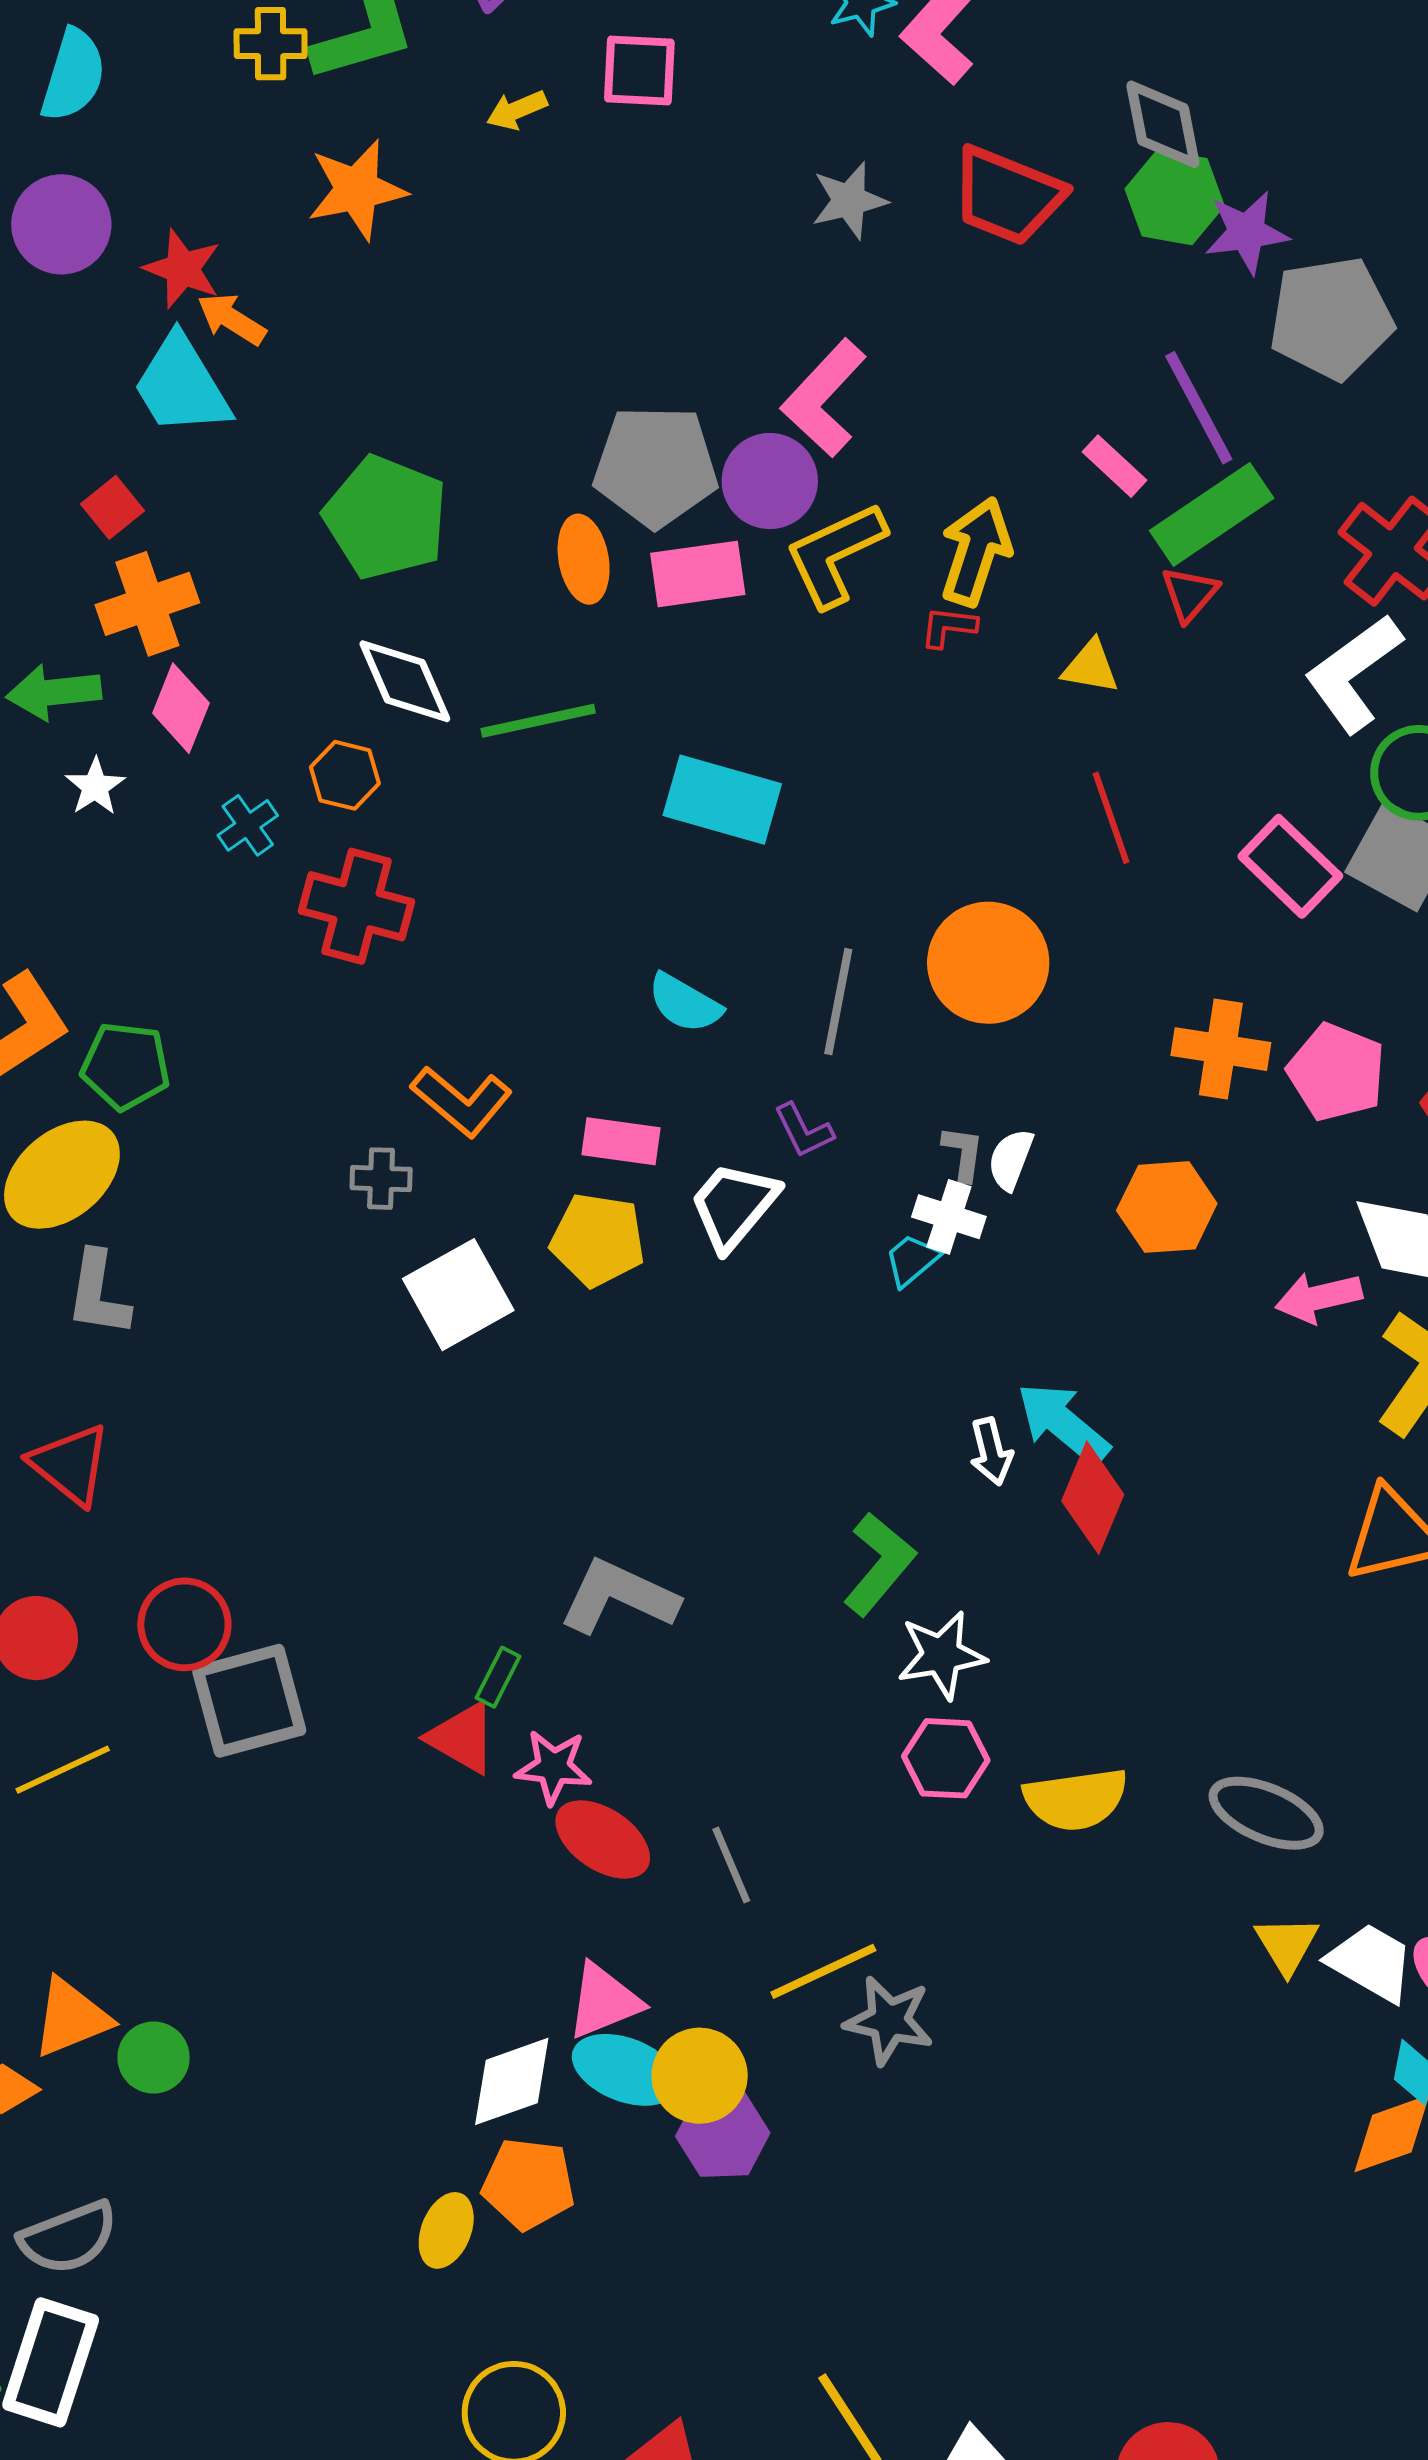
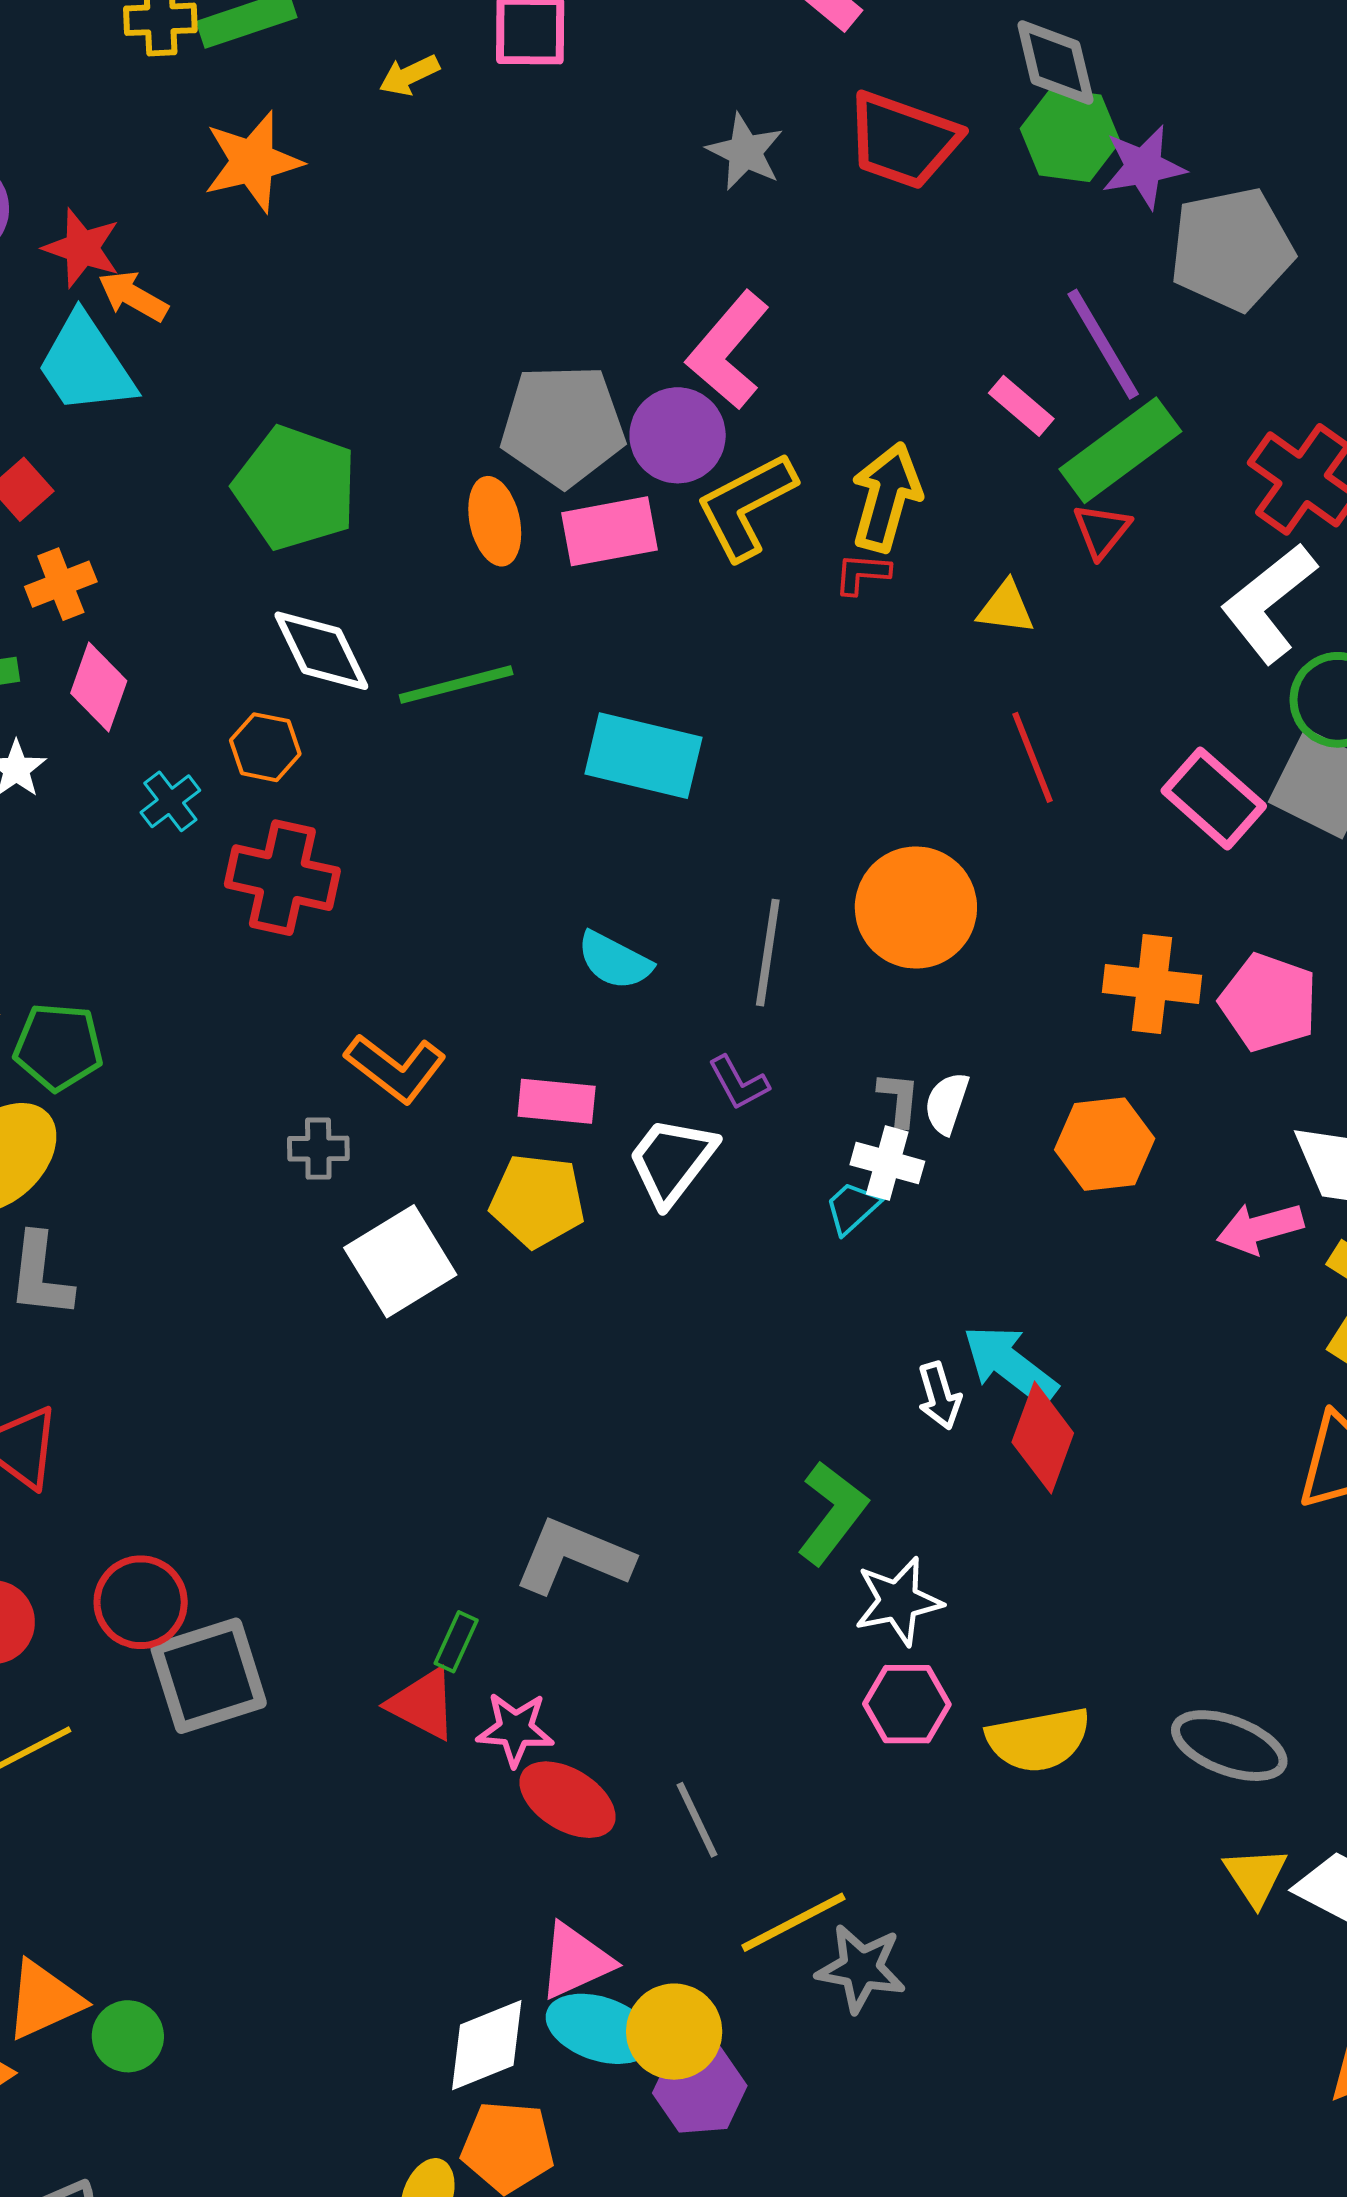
gray star: (849, 200) -> (745, 152), turned -30
orange cross: (147, 604) -> (61, 584), size x0.7

